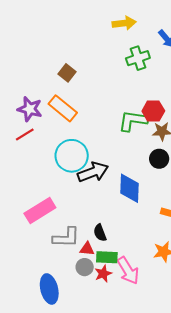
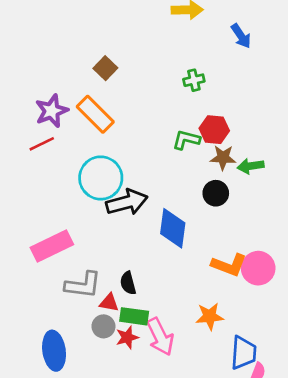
green cross: (138, 58) -> (194, 80), moved, size x0.7
purple star: (30, 109) -> (52, 111), turned 30
green L-shape: (133, 121) -> (186, 140), size x0.7

